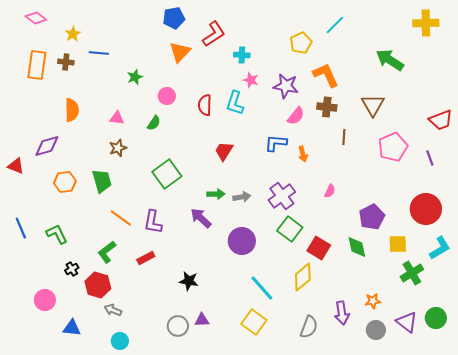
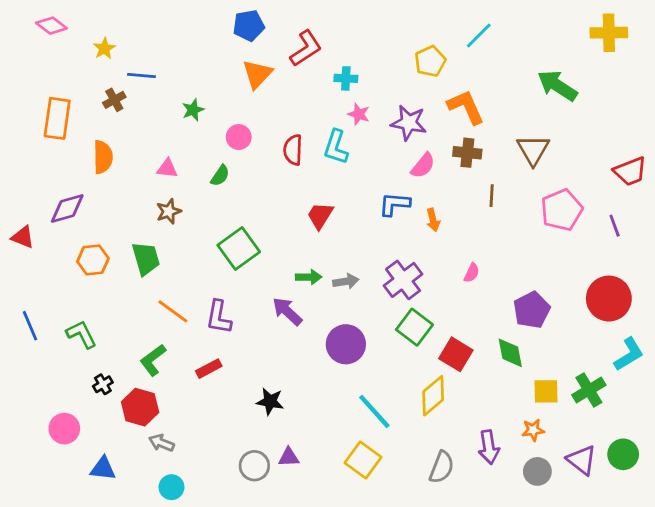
brown cross: (66, 62) -> (114, 100), moved, turned -35
orange rectangle: (37, 65) -> (57, 118), moved
yellow square: (398, 244) -> (546, 391), moved

